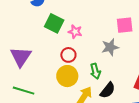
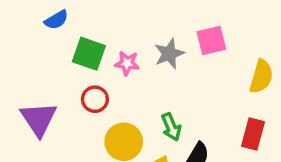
gray star: (110, 47) -> (169, 54), moved
red circle: (68, 55) -> (95, 99), moved

